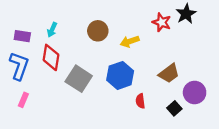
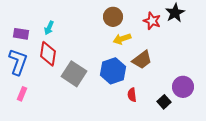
brown circle: (98, 31) -> (113, 17), moved
brown trapezoid: (169, 73) -> (142, 60), moved

